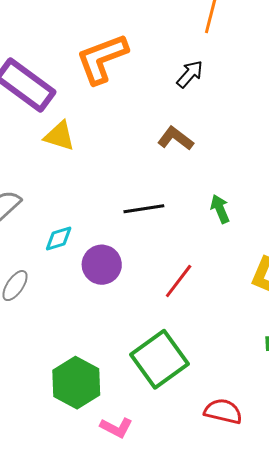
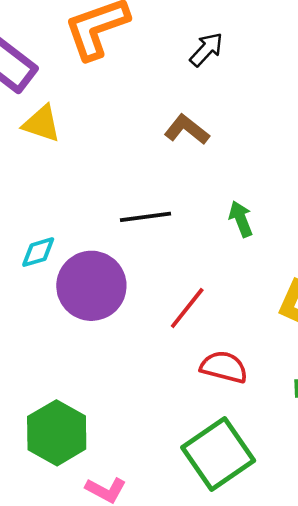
purple circle: (102, 265) -> (91, 286), size x1.4
green square: (159, 359) -> (218, 454), moved
red semicircle: (223, 411) -> (224, 367), moved

